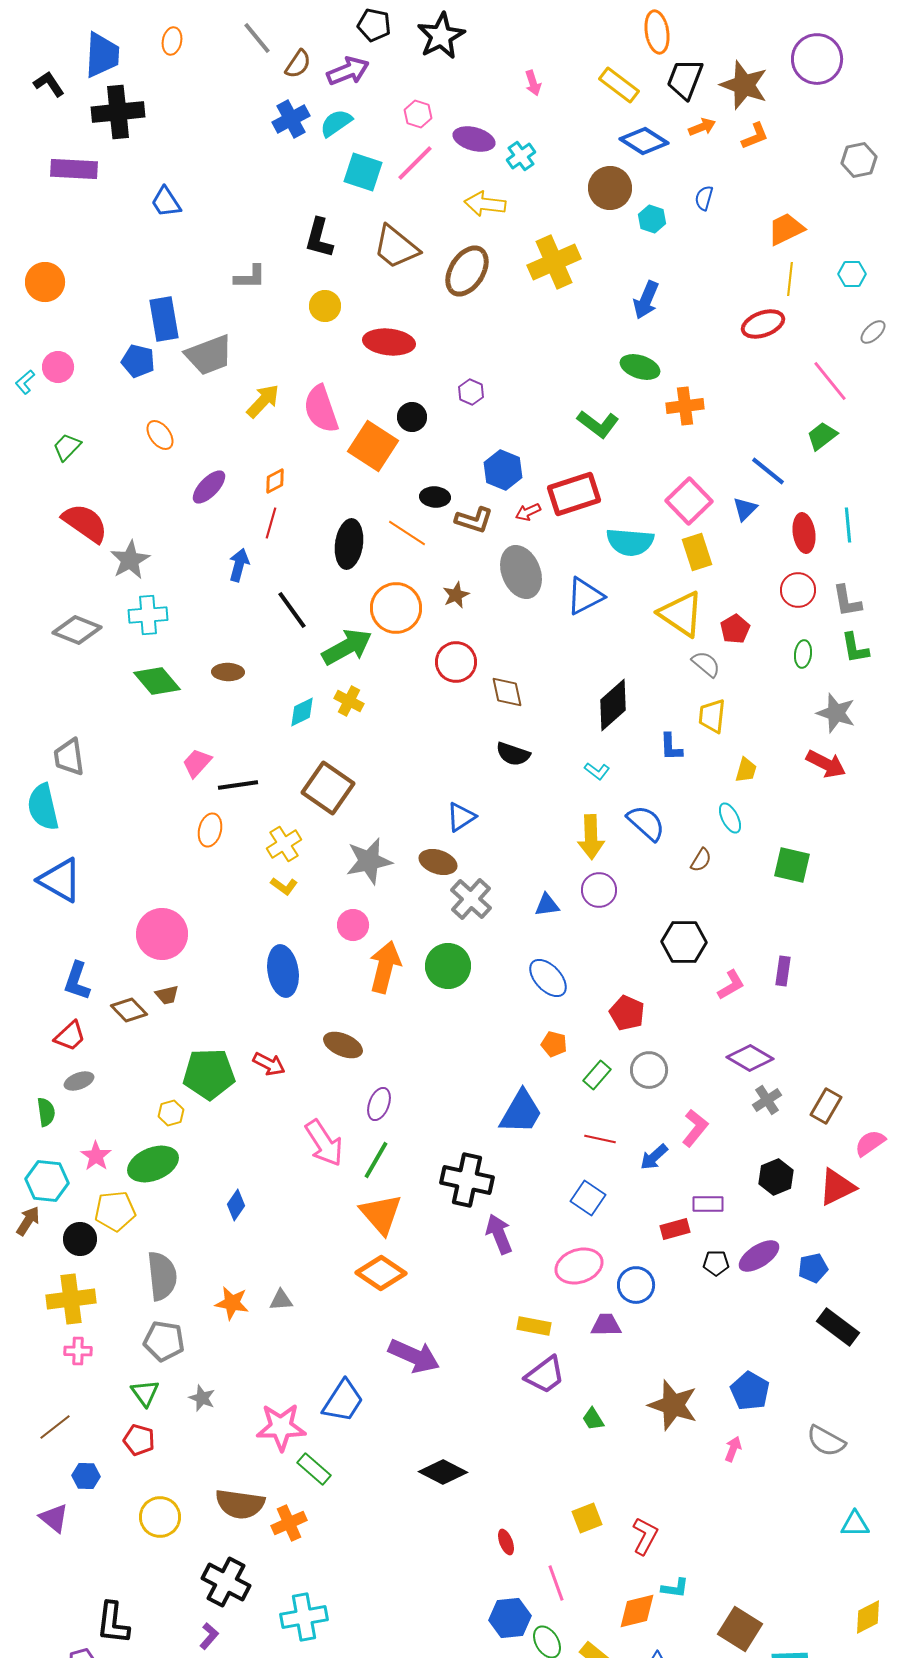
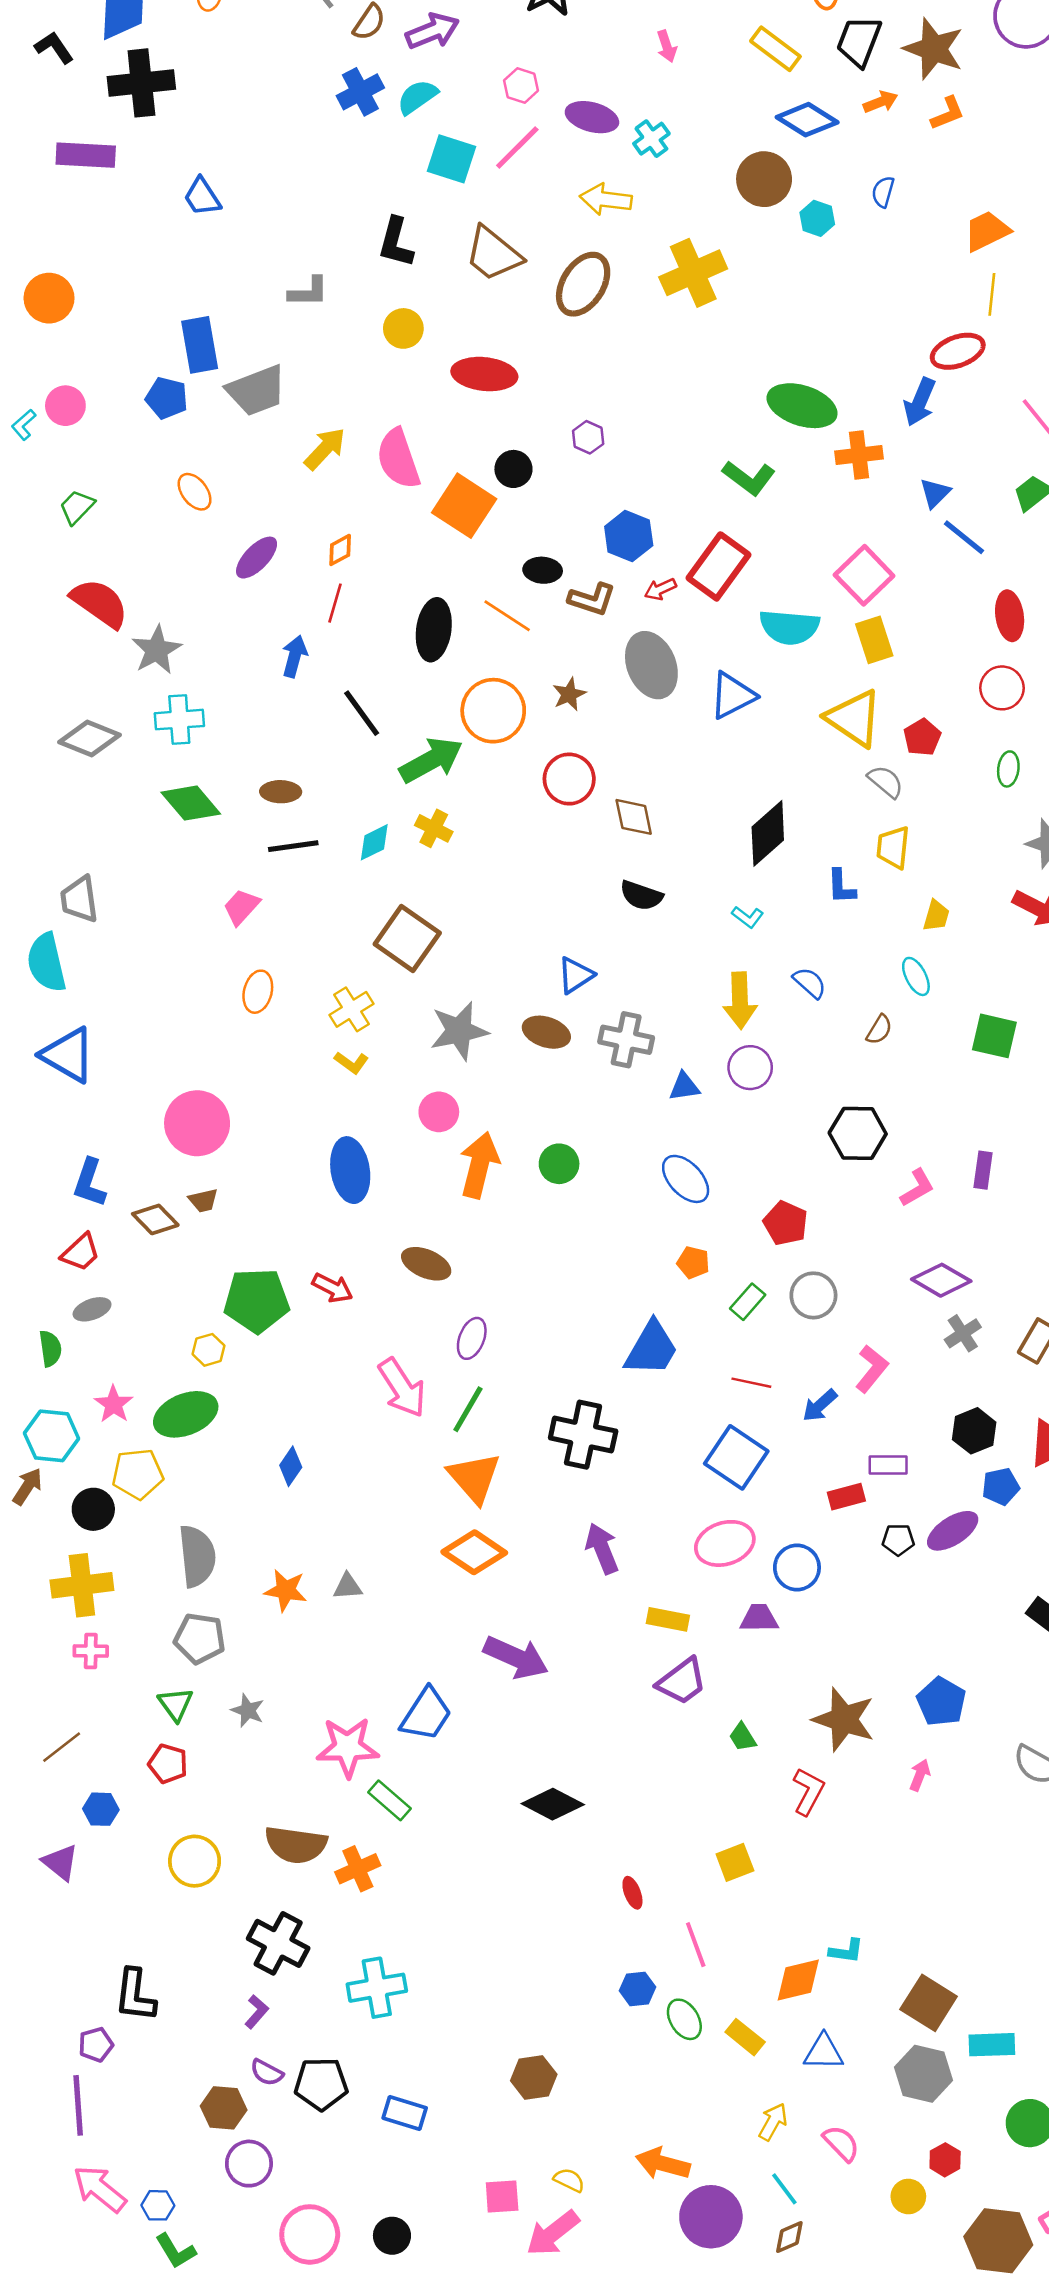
blue arrow: (646, 300) -> (920, 402), moved
green ellipse: (640, 367) -> (802, 406), size x1.4
red rectangle: (574, 494) -> (719, 566), turned -36
blue triangle: (745, 509) -> (935, 493), moved
black line: (238, 785) -> (293, 846), moved
blue semicircle: (646, 823) -> (810, 983), size x0.7
gray cross: (471, 899) -> (626, 1040), moved, turned -30
green circle: (448, 966) -> (559, 1164), size x0.7
blue square: (588, 1198) -> (736, 1457), size x1.4
purple arrow: (499, 1234) -> (602, 1549), moved
blue pentagon: (813, 1268) -> (1001, 1486), moved
red L-shape: (645, 1536) -> (808, 1792), moved
blue hexagon: (510, 1618) -> (638, 1989), size x0.7

